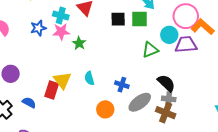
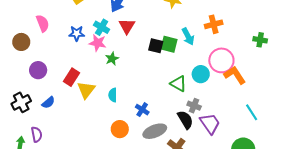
green square: (139, 19) -> (169, 44), moved
purple trapezoid: (186, 45) -> (210, 124), moved, turned 45
green triangle: (150, 50) -> (178, 84), turned 36
red rectangle: (52, 90) -> (71, 77), moved
gray cross: (169, 99) -> (194, 106), moved
blue semicircle: (29, 103) -> (48, 103), turned 96

